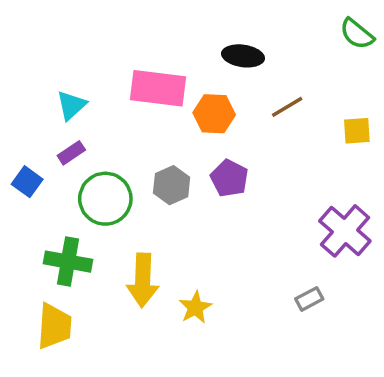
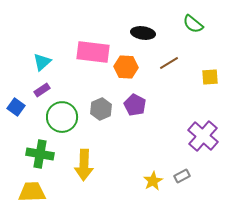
green semicircle: (357, 34) -> (193, 24), moved
yellow star: (195, 307) -> (153, 181), moved
yellow trapezoid: (54, 326) -> (32, 192), turned -96

